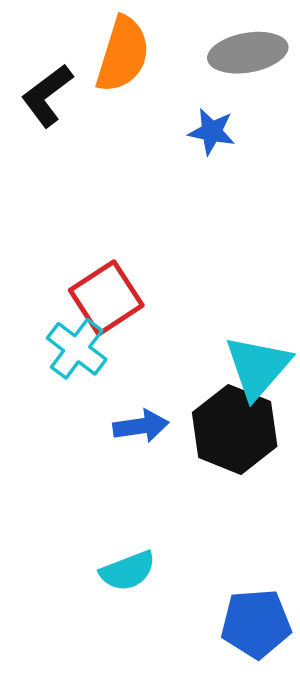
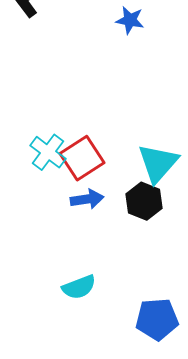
red square: (106, 298) -> (82, 158), moved
black hexagon: (235, 429) -> (144, 201), size x0.7

